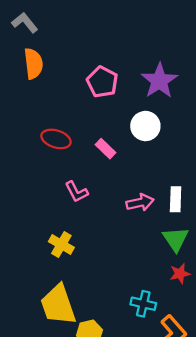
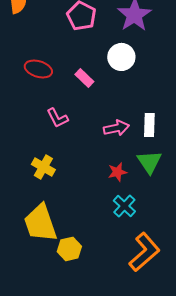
red star: (180, 274) -> (117, 172), moved
cyan cross: (143, 304) -> (124, 206), moved, turned 30

